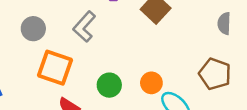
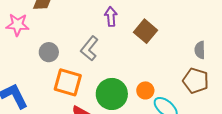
gray semicircle: (224, 23) -> (200, 50), moved
green circle: (109, 85) -> (112, 94), size x1.6

